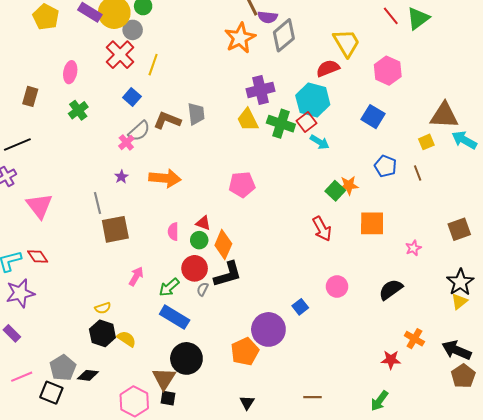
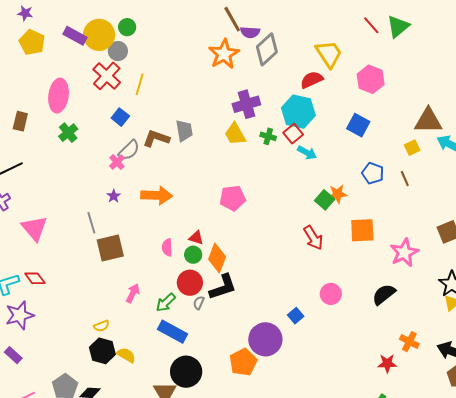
pink ellipse: (70, 72) -> (59, 96), size x1.5
green cross: (281, 124) -> (268, 136), size x0.6
pink star: (413, 248) -> (404, 253), size x1.8

